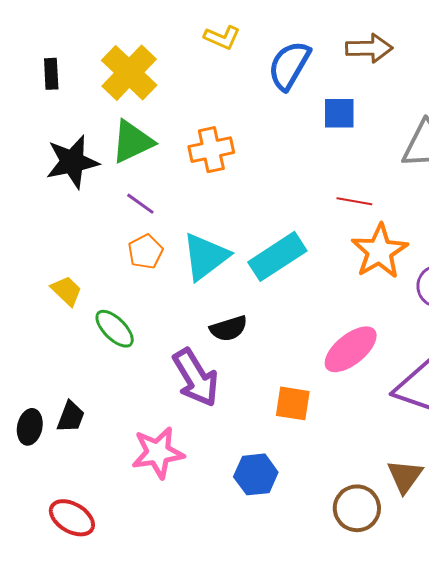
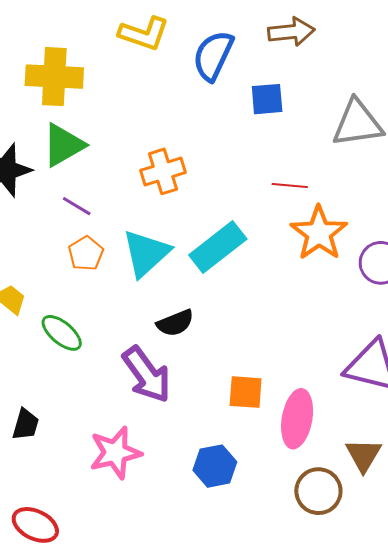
yellow L-shape: (222, 38) -> (144, 34), size x1.4
yellow cross: (129, 73) -> (54, 77), turned -36
orange cross: (211, 150) -> (163, 171), moved
pink ellipse: (351, 349) -> (297, 419), moved, turned -36

